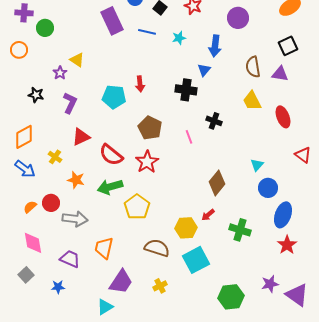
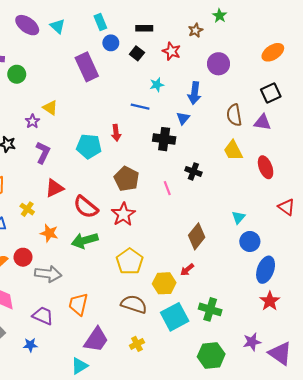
blue line: (147, 32) -> (140, 107), moved
yellow pentagon: (137, 207) -> (130, 261), moved
green cross: (240, 230) -> (210, 309), moved

